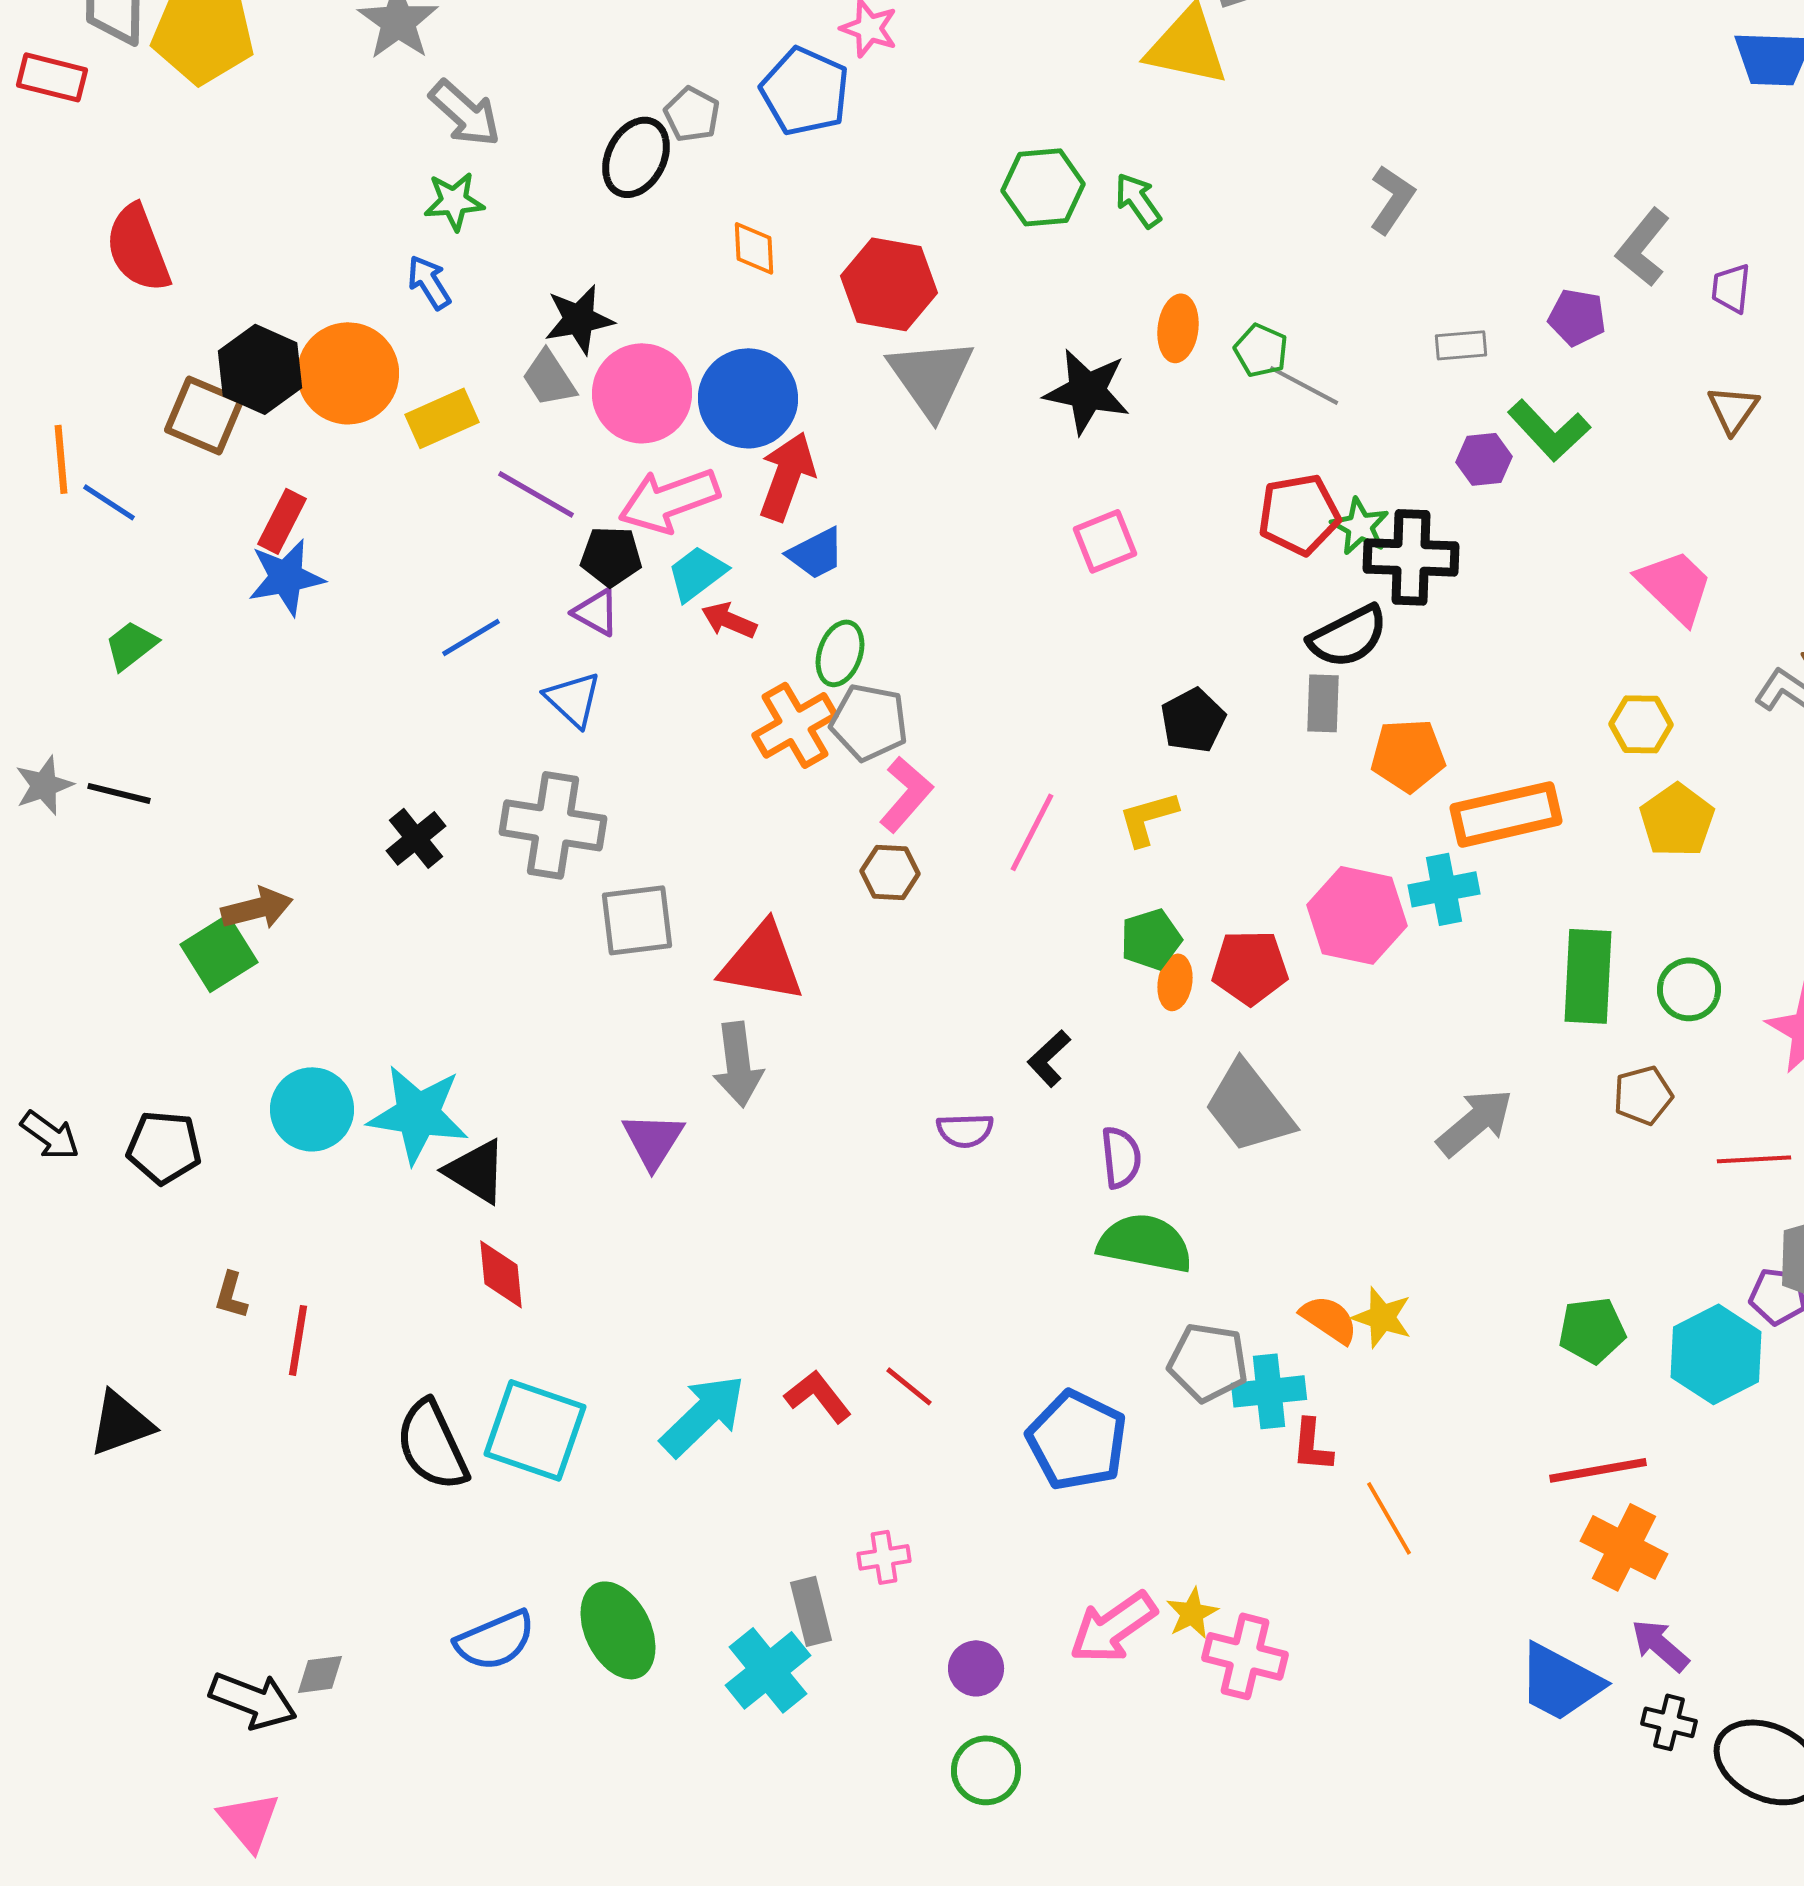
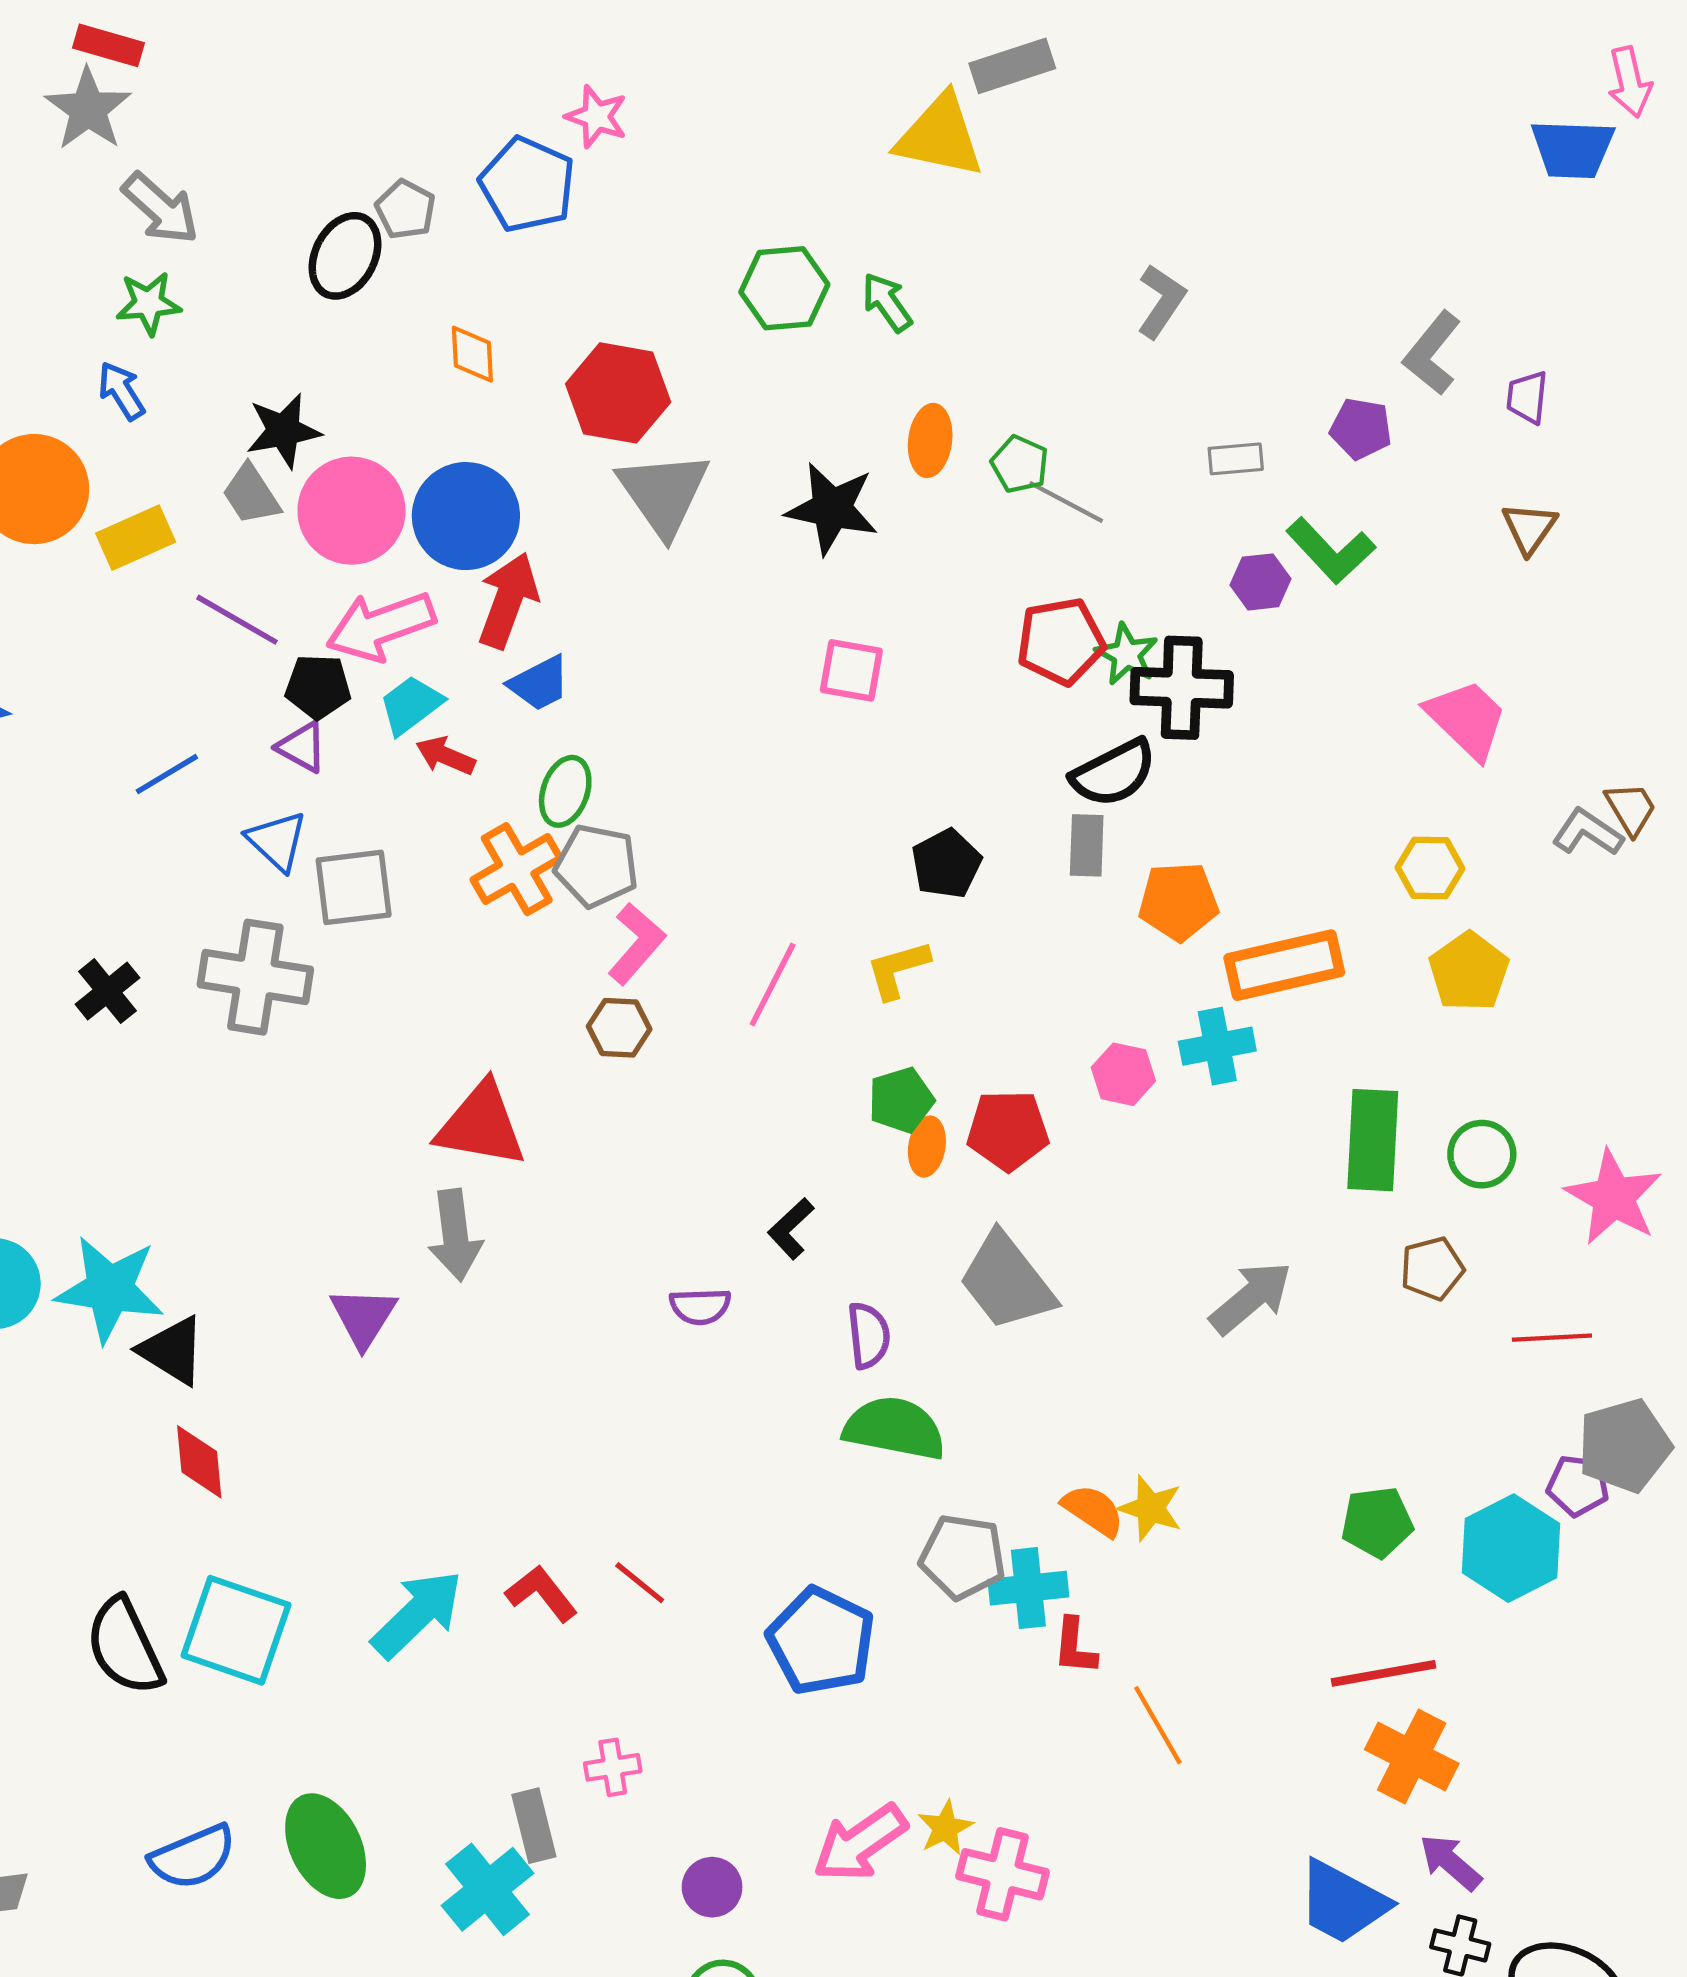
pink square: (1105, 541) -> (851, 670), turned 32
pink hexagon: (1357, 915) -> (1123, 1074), size x0.6
gray square: (637, 920) -> (354, 887), moved

